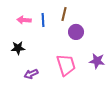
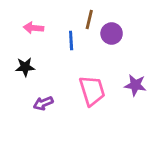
blue line: (43, 20) -> (71, 40), moved
purple circle: (76, 32) -> (112, 33), moved

